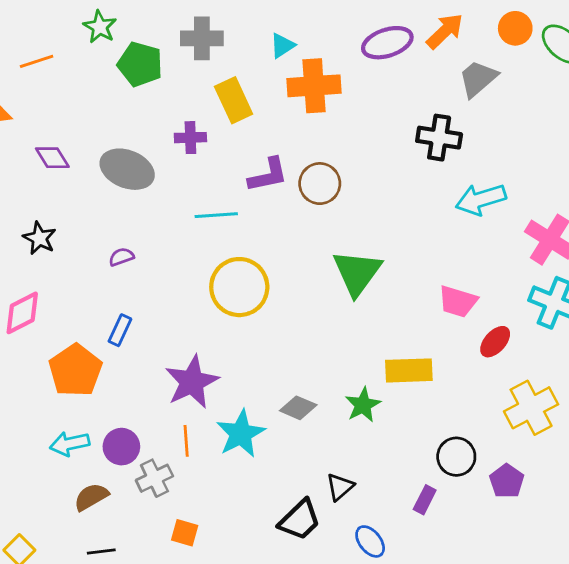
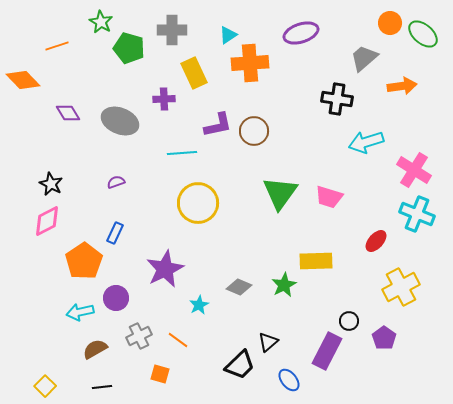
orange arrow: (445, 31) -> (402, 86), moved, turned 36
black star: (39, 238) -> (51, 184), moved
pink trapezoid: (458, 301) -> (329, 197), moved
cyan star: (241, 434) -> (199, 305), size x0.6
orange line: (186, 441) -> (178, 340), moved, turned -50
purple circle: (121, 447) -> (116, 298), moved
black circle: (456, 457) -> (349, 321), size x0.7
purple rectangle: (425, 500) -> (327, 351), size x1.8

